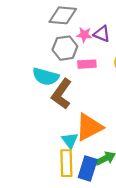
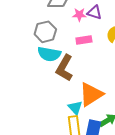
gray hexagon: (65, 48) -> (45, 32), moved

